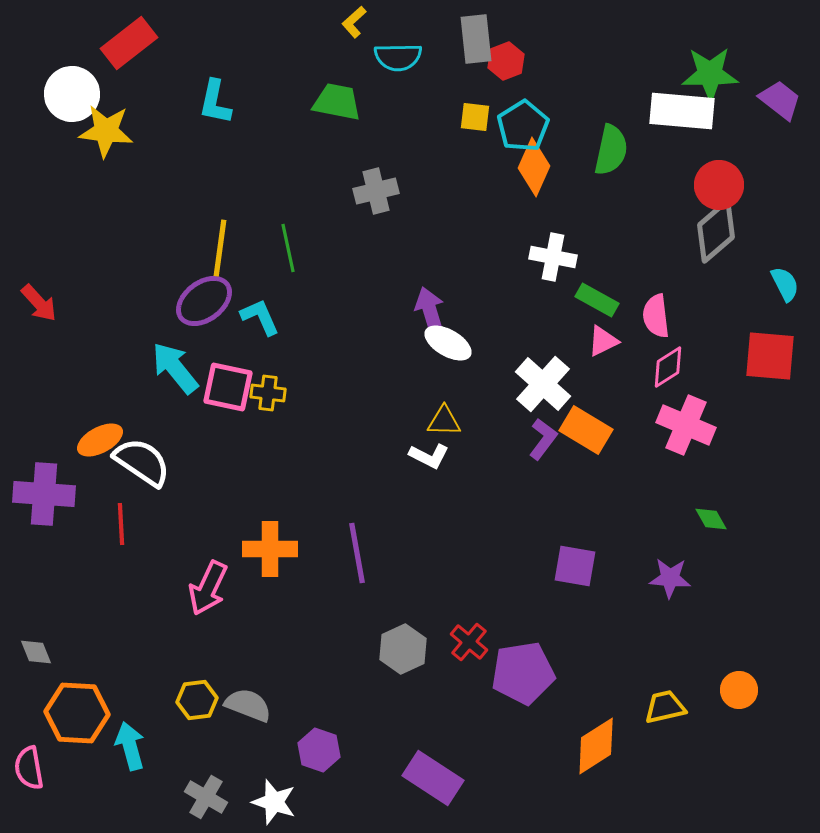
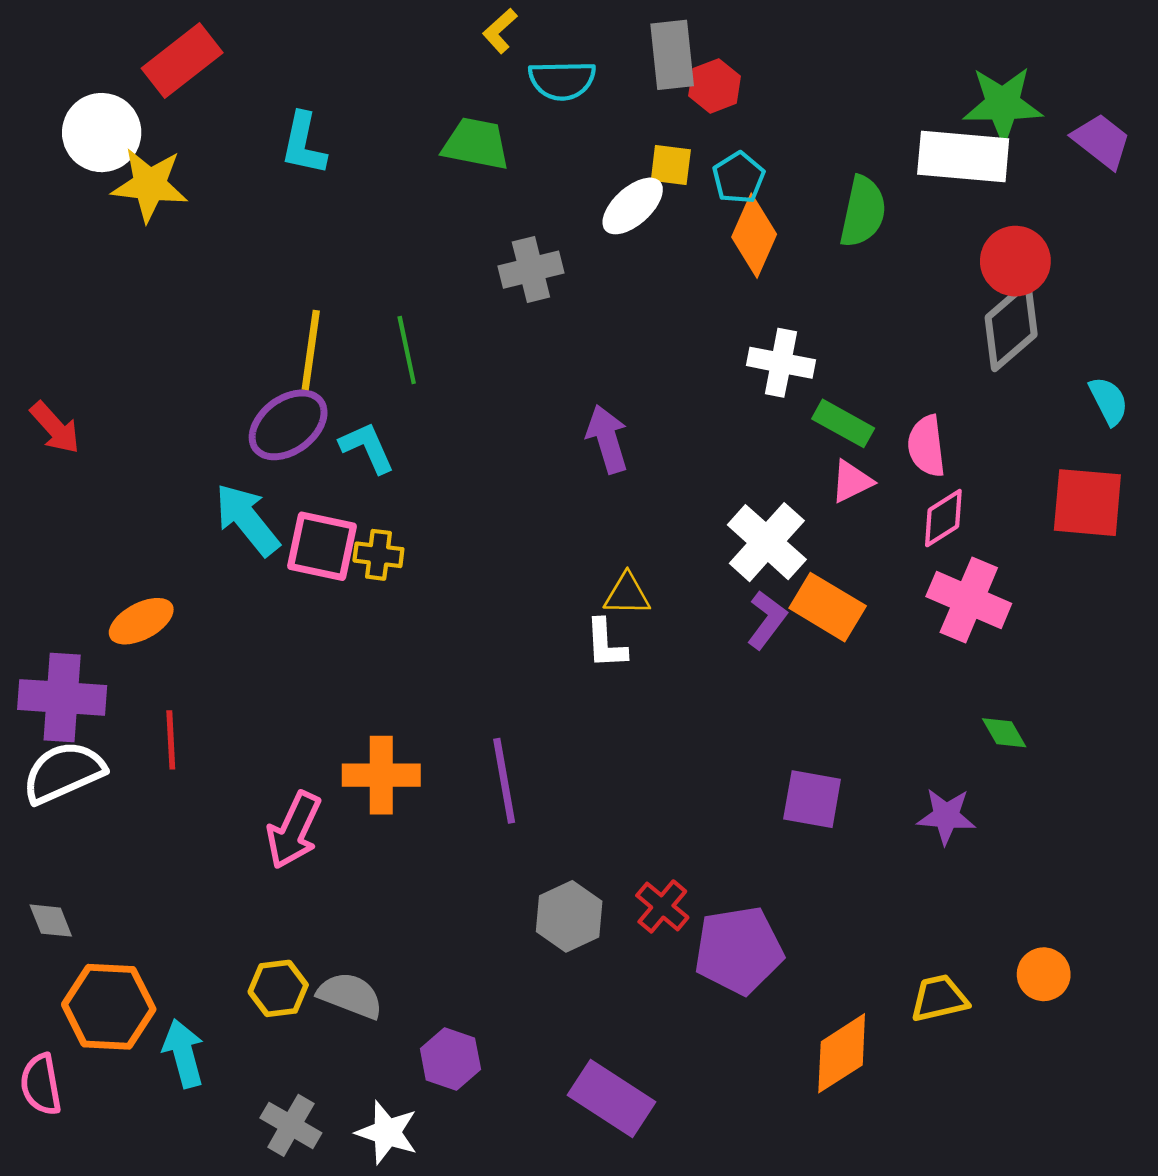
cyan pentagon: (523, 126) -> (739, 178), size x0.7
white ellipse: (448, 343) -> (633, 206), moved, turned -72
white L-shape: (429, 456) -> (606, 644), turned 60
white semicircle: (142, 462) -> (64, 772), moved, turned -58

